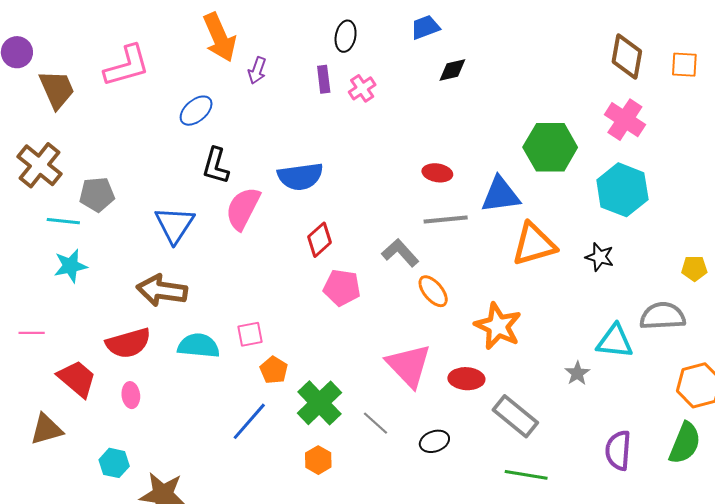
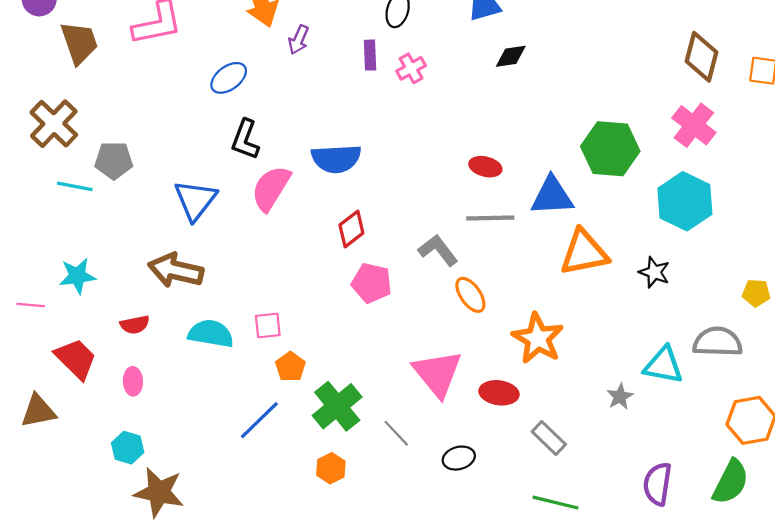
cyan star: (70, 266) -> (77, 276), moved
red semicircle: (128, 343) -> (135, 325), size x0.6
gray rectangle: (515, 416) -> (549, 438), size x0.7
cyan hexagon: (114, 463) -> (128, 448), moved

